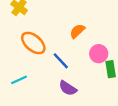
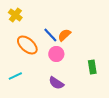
pink circle: (99, 54) -> (56, 54), moved
blue line: (61, 61) -> (50, 35), moved

